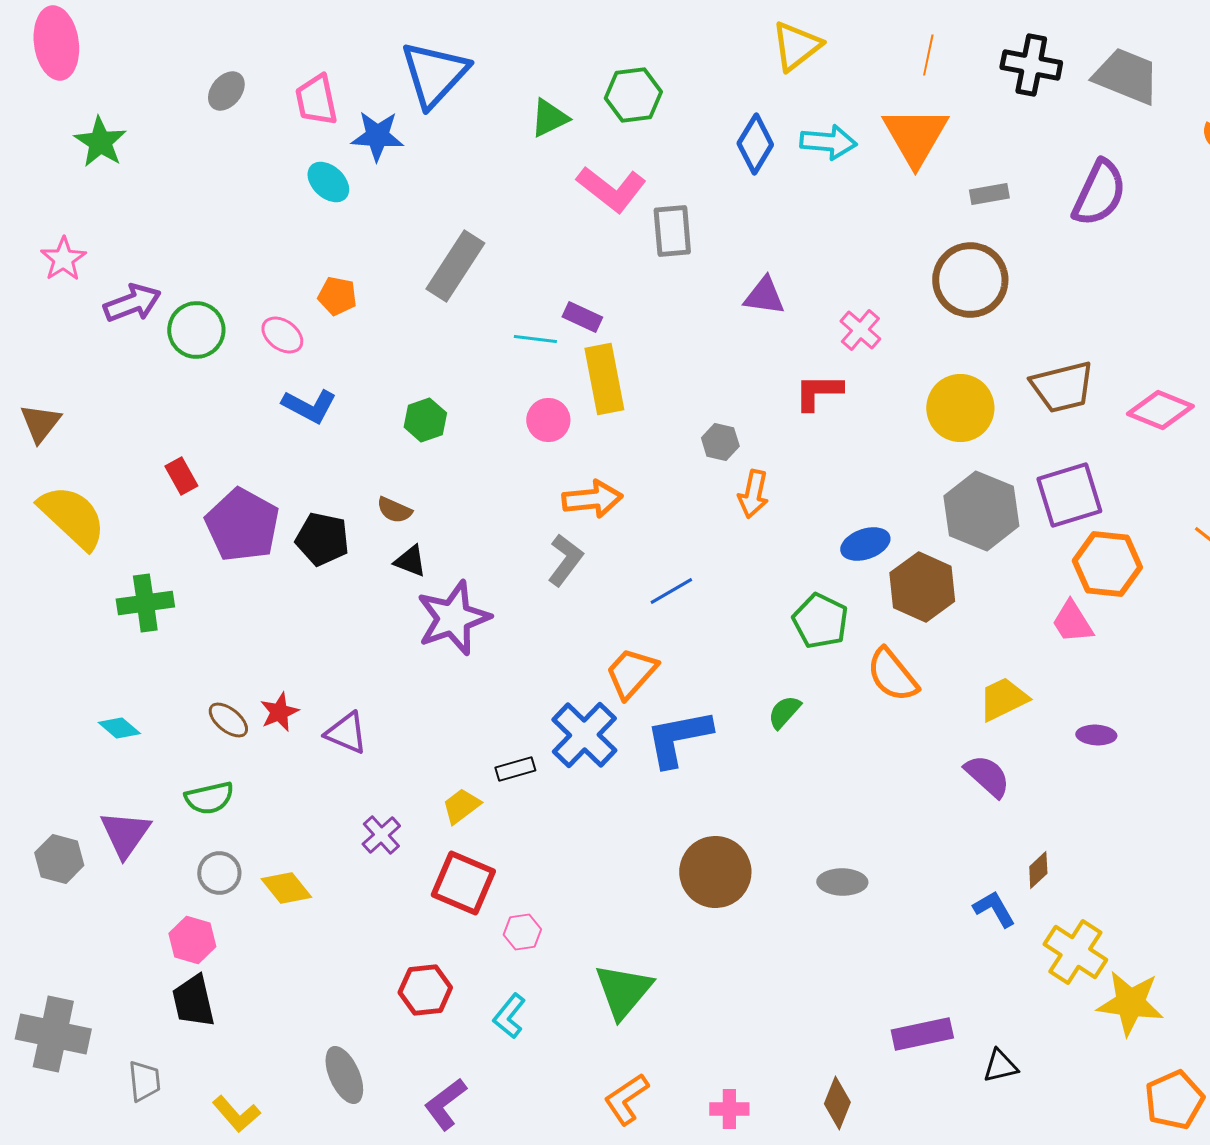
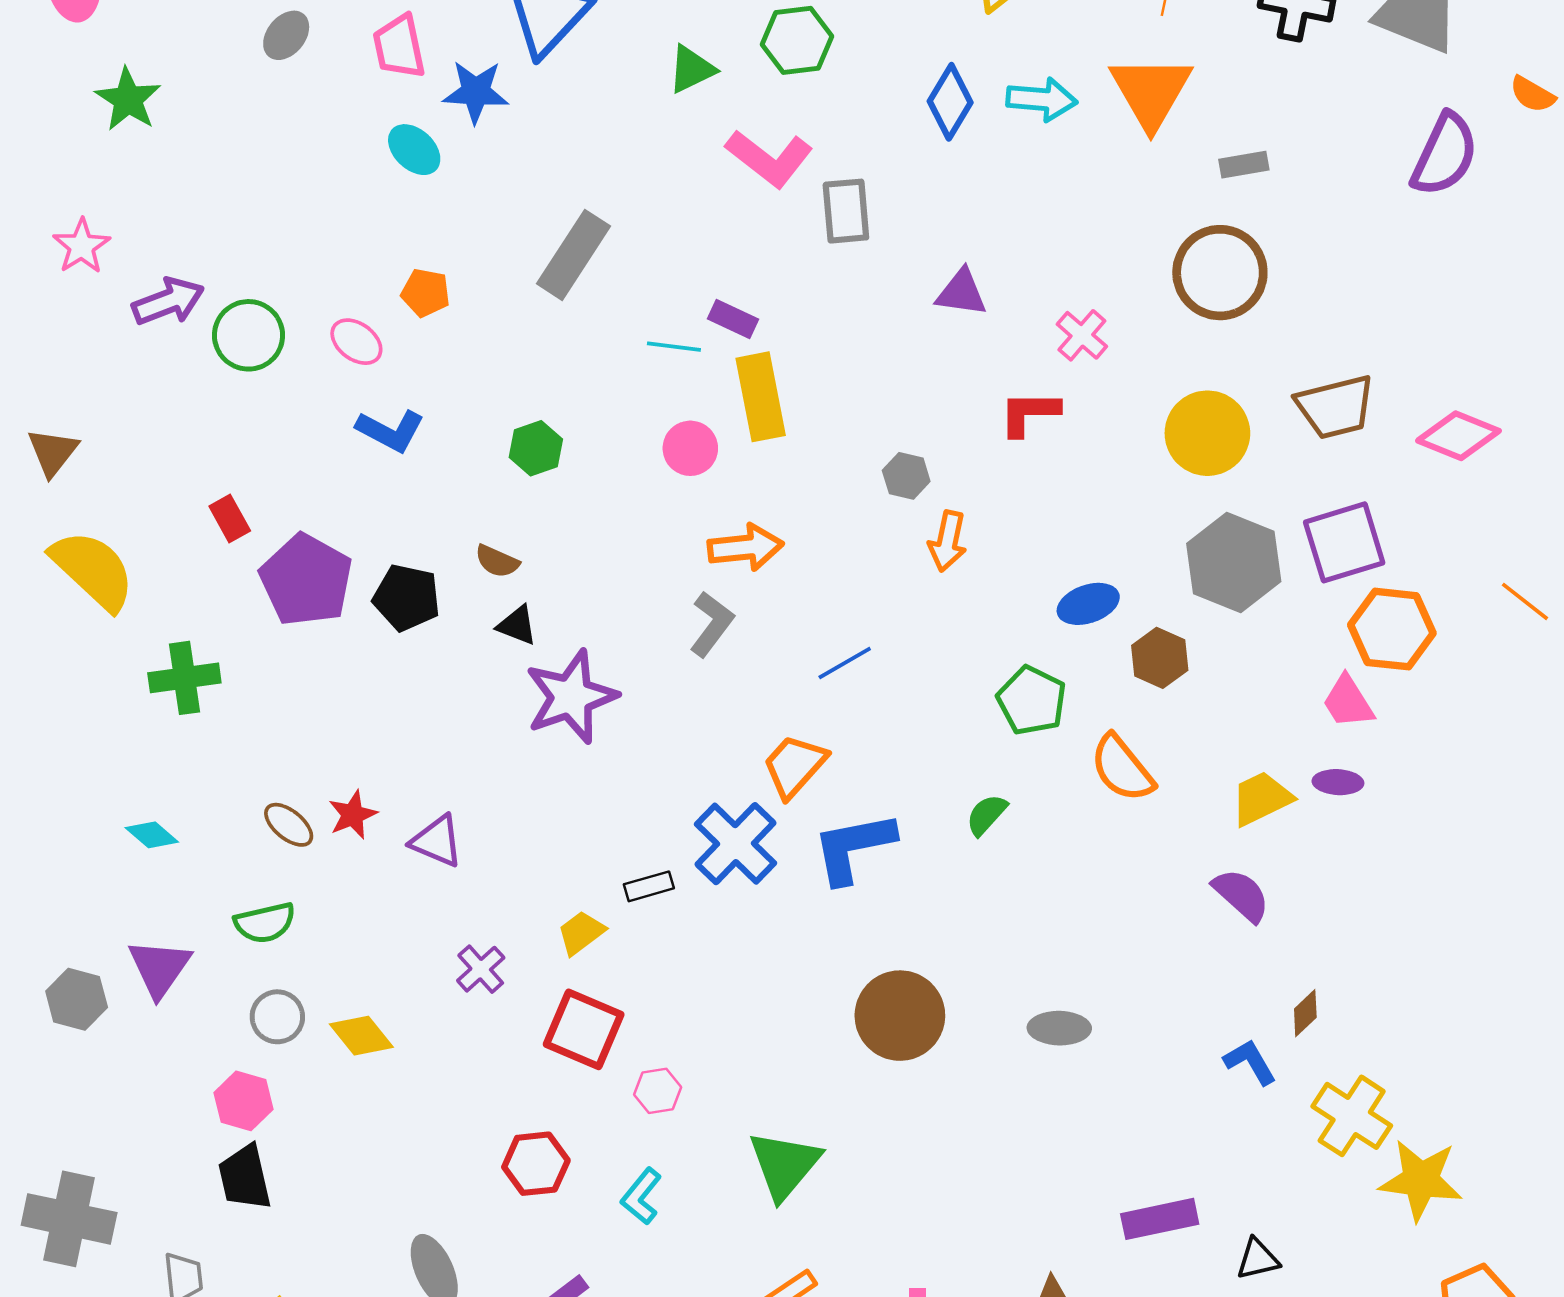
purple semicircle: (1099, 193) -> (1445, 155), moved
brown hexagon: (922, 587) -> (1160, 658), size x0.7
purple ellipse: (1096, 735) -> (1338, 782), moved

